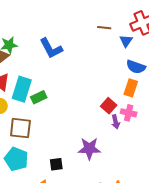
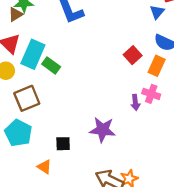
green rectangle: (39, 97) -> (51, 65), turned 56
red square: (109, 106) -> (133, 55), moved
brown square: (20, 128) -> (27, 98), turned -35

